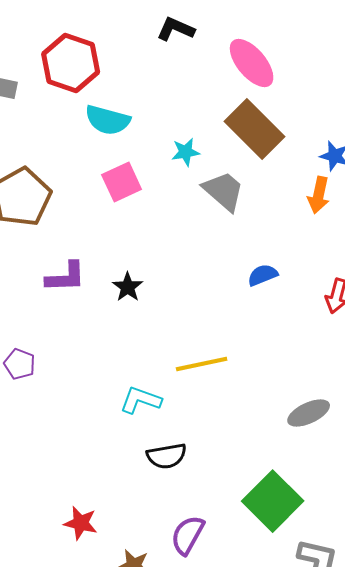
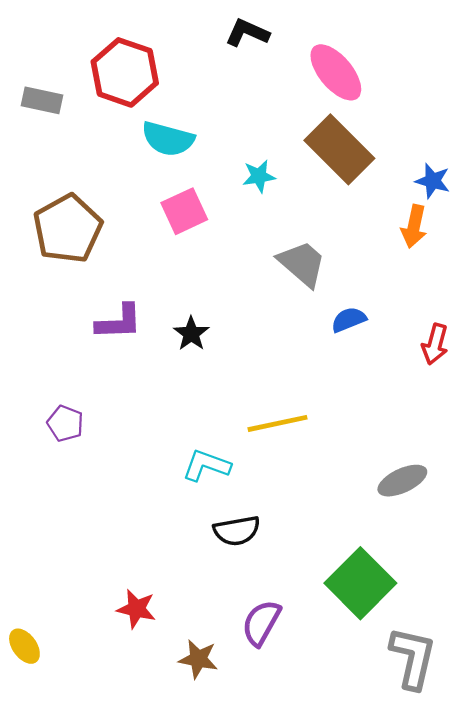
gray trapezoid: (224, 191) -> (302, 264), moved

